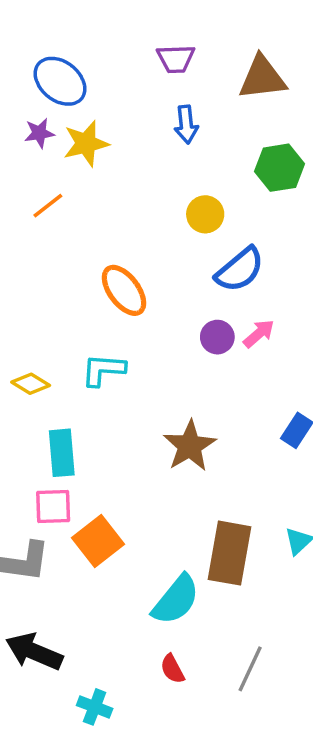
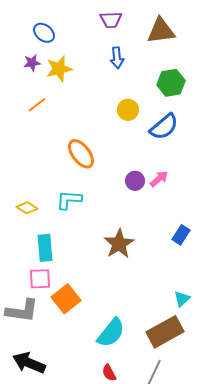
blue ellipse: (60, 81) -> (44, 33), size x0.7
blue semicircle: (240, 270) -> (164, 127), moved
brown rectangle: (229, 553) -> (165, 332), moved, turned 51

